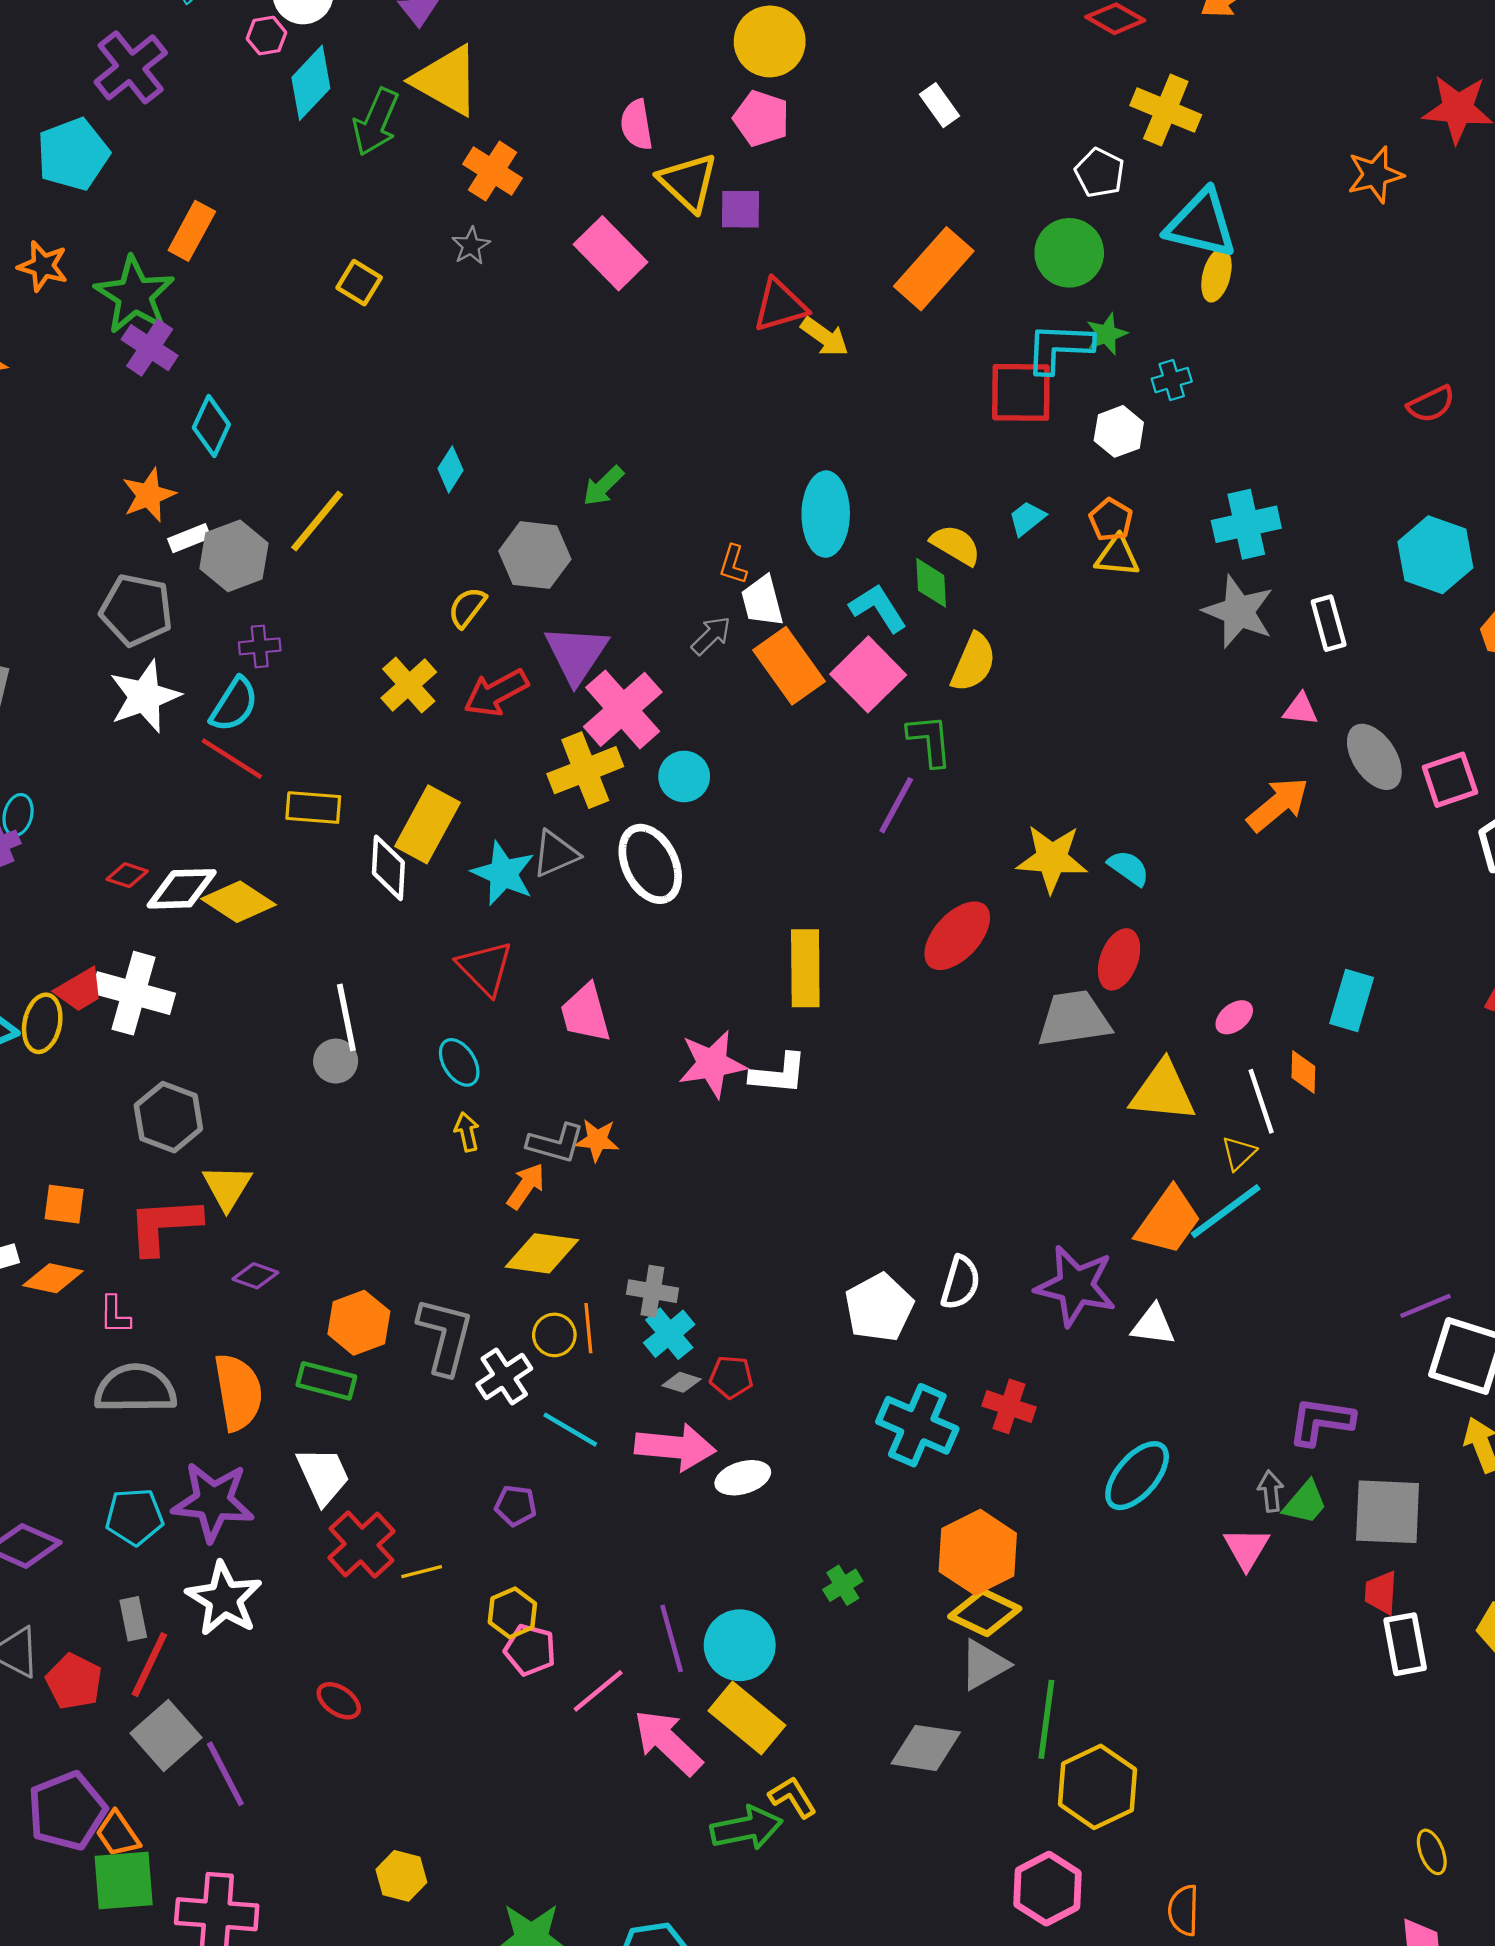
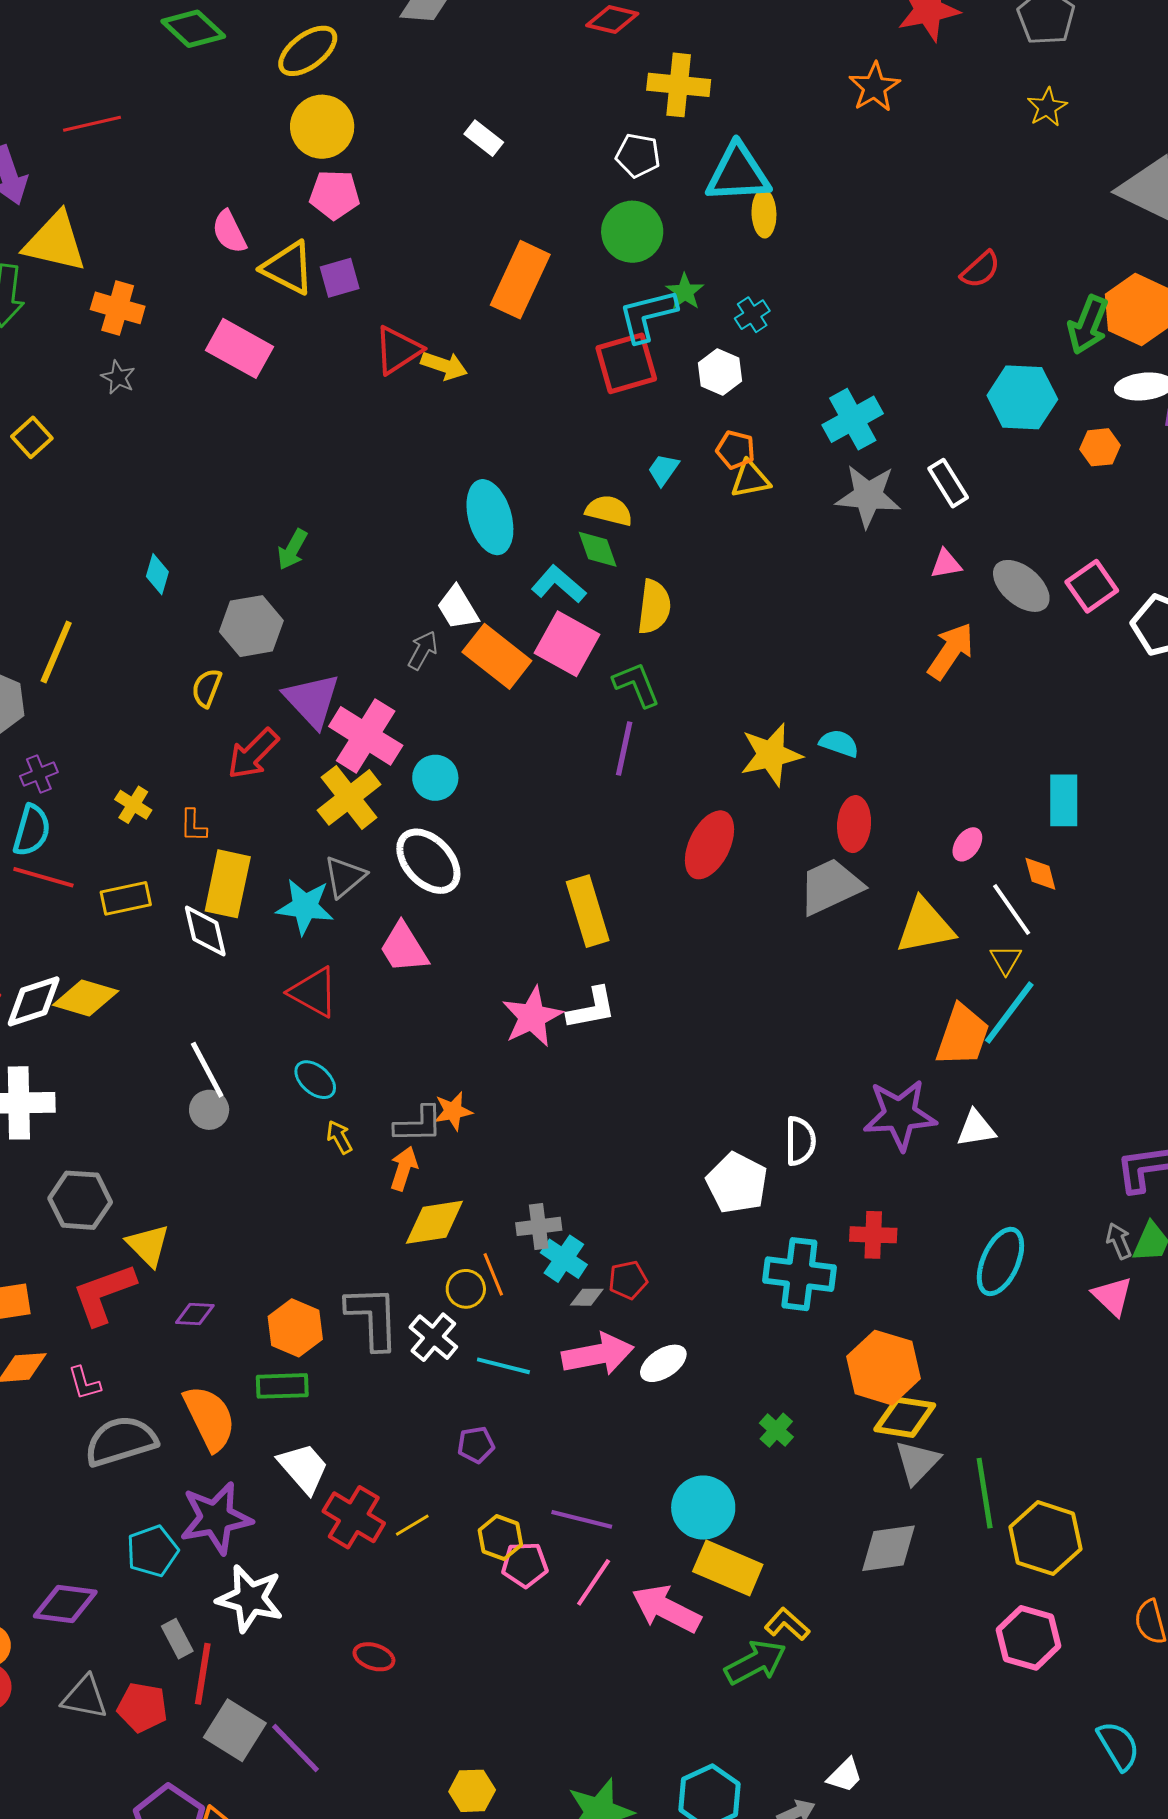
yellow square: (359, 283) -> (32, 437), turned 33
orange L-shape: (733, 564) -> (193, 826), moved
yellow cross: (409, 685) -> (133, 805), moved, size x0.7
pink trapezoid: (585, 1013) -> (404, 948), moved
purple line: (672, 1638) -> (582, 1519), moved, turned -44

